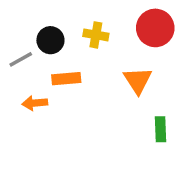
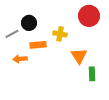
yellow cross: (96, 35) -> (60, 34), moved
orange triangle: (138, 80) -> (79, 56), moved

